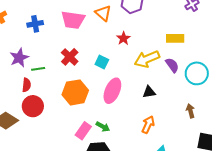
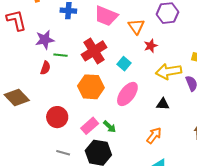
orange triangle: (103, 13) -> (136, 26), moved
red cross: (70, 57) -> (94, 51), size x1.4
red circle: (33, 106) -> (57, 117), moved

